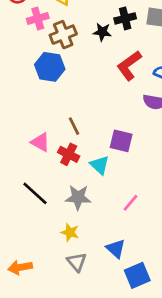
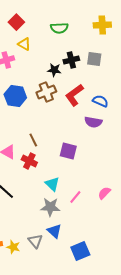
brown cross: (63, 35) -> (46, 92), moved
cyan triangle: (100, 165) -> (52, 184), moved
gray star: (78, 197) -> (50, 207), moved
yellow star: (70, 232) -> (13, 247), moved
blue triangle: (116, 249) -> (54, 231), moved

